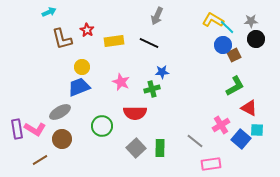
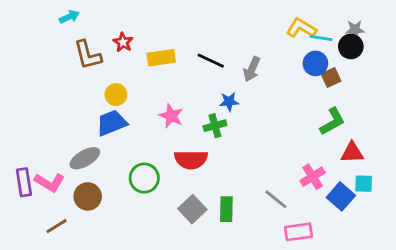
gray arrow: (157, 16) -> (252, 69), moved
cyan line: (227, 27) -> (321, 38), turned -35
black circle: (256, 39) -> (351, 46), moved
red triangle: (249, 108) -> (352, 153), turned -30

